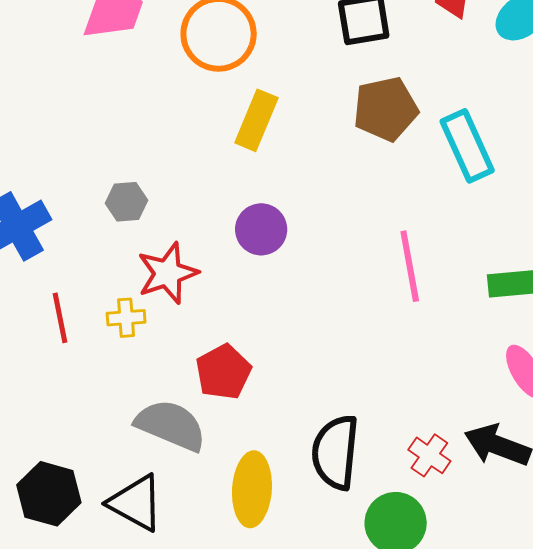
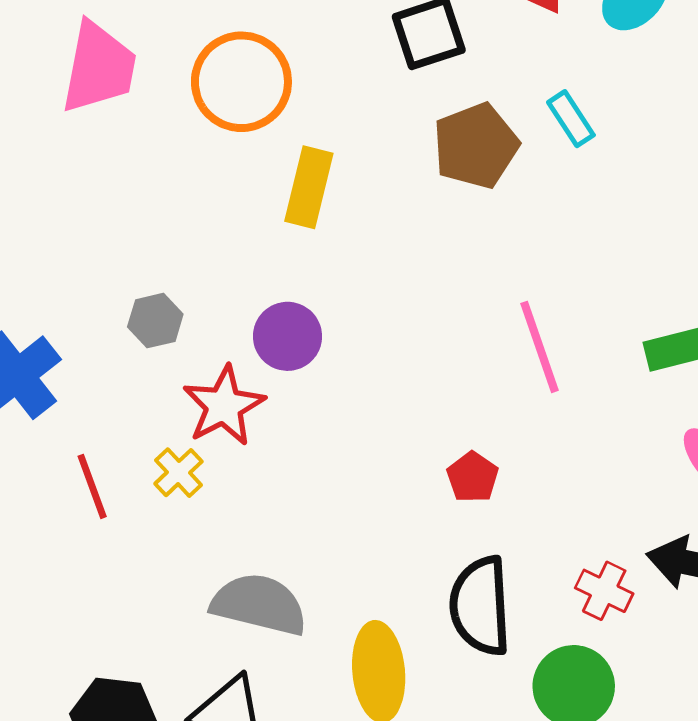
cyan rectangle: (467, 146) -> (571, 119), moved, size x0.6
purple circle: (261, 229) -> (288, 336), moved
yellow cross: (126, 318) -> (179, 473), turned -30
red pentagon: (223, 372) -> (473, 477), moved, size x0.7

